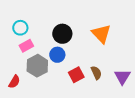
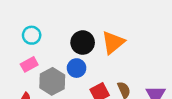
orange triangle: (101, 34) -> (113, 43), moved, turned 35
pink rectangle: (26, 46) -> (29, 64), moved

